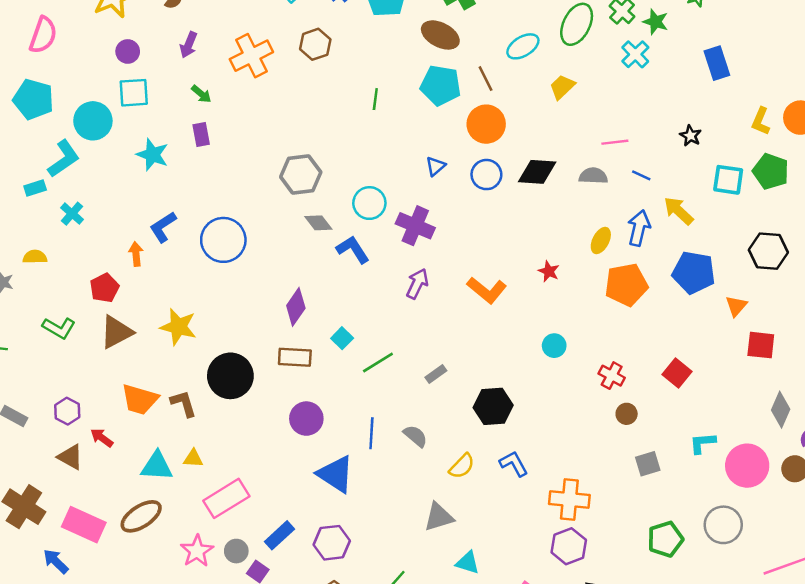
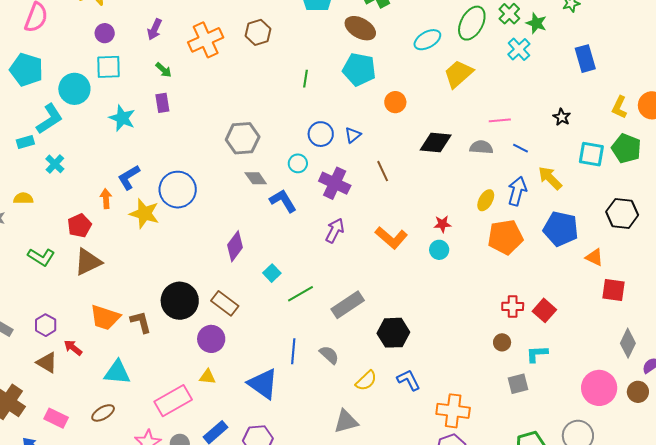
brown line: (485, 79) -> (383, 171), moved
yellow trapezoid: (562, 87) -> (458, 74), size x1.4
orange circle: (486, 124) -> (395, 102), size x0.7
blue circle: (486, 175) -> (321, 134), moved
cyan circle: (369, 203) -> (298, 163), size x0.7
red star: (549, 271) -> (442, 224), turned -30
orange triangle: (736, 306) -> (594, 257), turned -48
yellow star: (178, 327) -> (144, 214), moved
cyan circle: (554, 346) -> (439, 250), moved
brown rectangle: (295, 357) -> (225, 303), moved, turned 32
gray rectangle: (436, 374) -> (348, 305), size x1.8
red cross: (612, 376) -> (513, 306), moved, turned -30
purple circle: (306, 419) -> (211, 339), moved
cyan L-shape: (703, 443) -> (537, 354), moved
yellow triangle: (193, 458) -> (207, 377), moved
brown ellipse: (141, 516) -> (103, 413), size x0.7
pink rectangle: (84, 525) -> (56, 418), size x0.7

